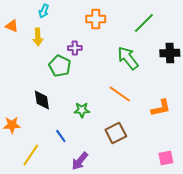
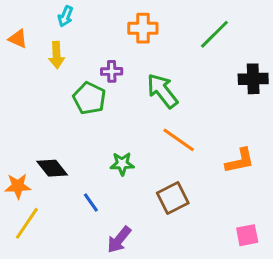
green arrow: (128, 58) -> (162, 91), moved
black diamond: (42, 100) -> (52, 168), moved, turned -30
yellow line: (31, 155) -> (27, 223), moved

